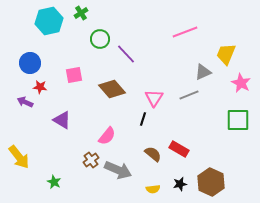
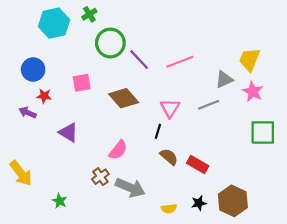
pink line: (185, 32) -> (180, 62), moved
green circle: (100, 39) -> (110, 43), size x1.4
pink star: (241, 83) -> (253, 92), moved
brown semicircle: (153, 154) -> (169, 157), moved

